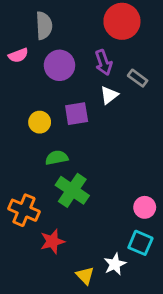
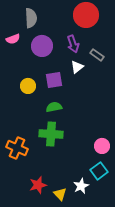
green semicircle: (57, 158) -> (54, 107), moved
green cross: (72, 190) -> (51, 134), turned -30
red star: (52, 241) -> (38, 185), moved
cyan square: (140, 243) -> (99, 171), turned 30

